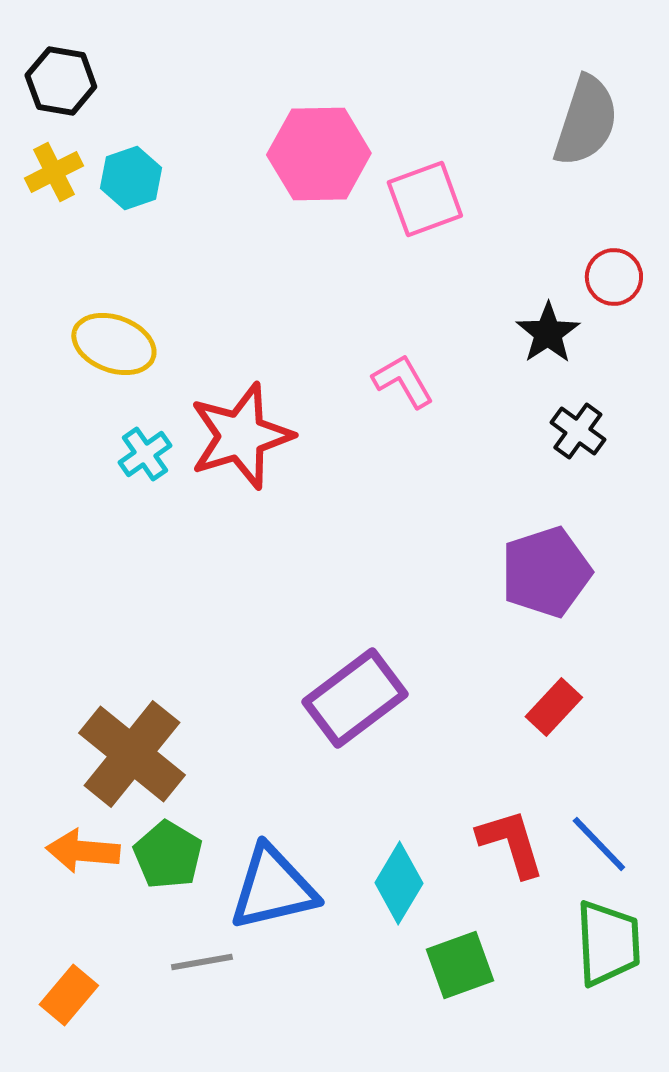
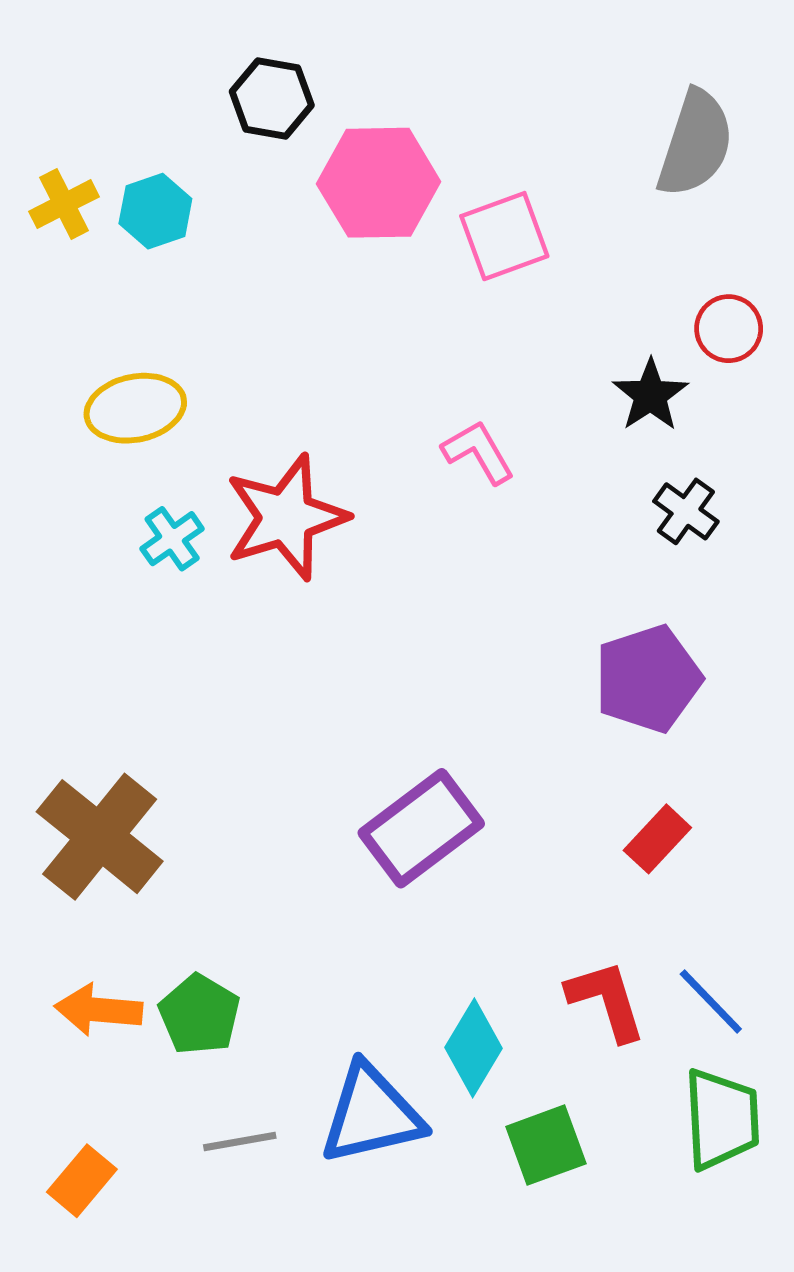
black hexagon: (61, 81) -> (272, 98), moved
yellow ellipse: (114, 344) -> (135, 408), turned -32
brown cross: (132, 754) -> (100, 837), moved
blue triangle: (273, 888) -> (371, 1114), moved

